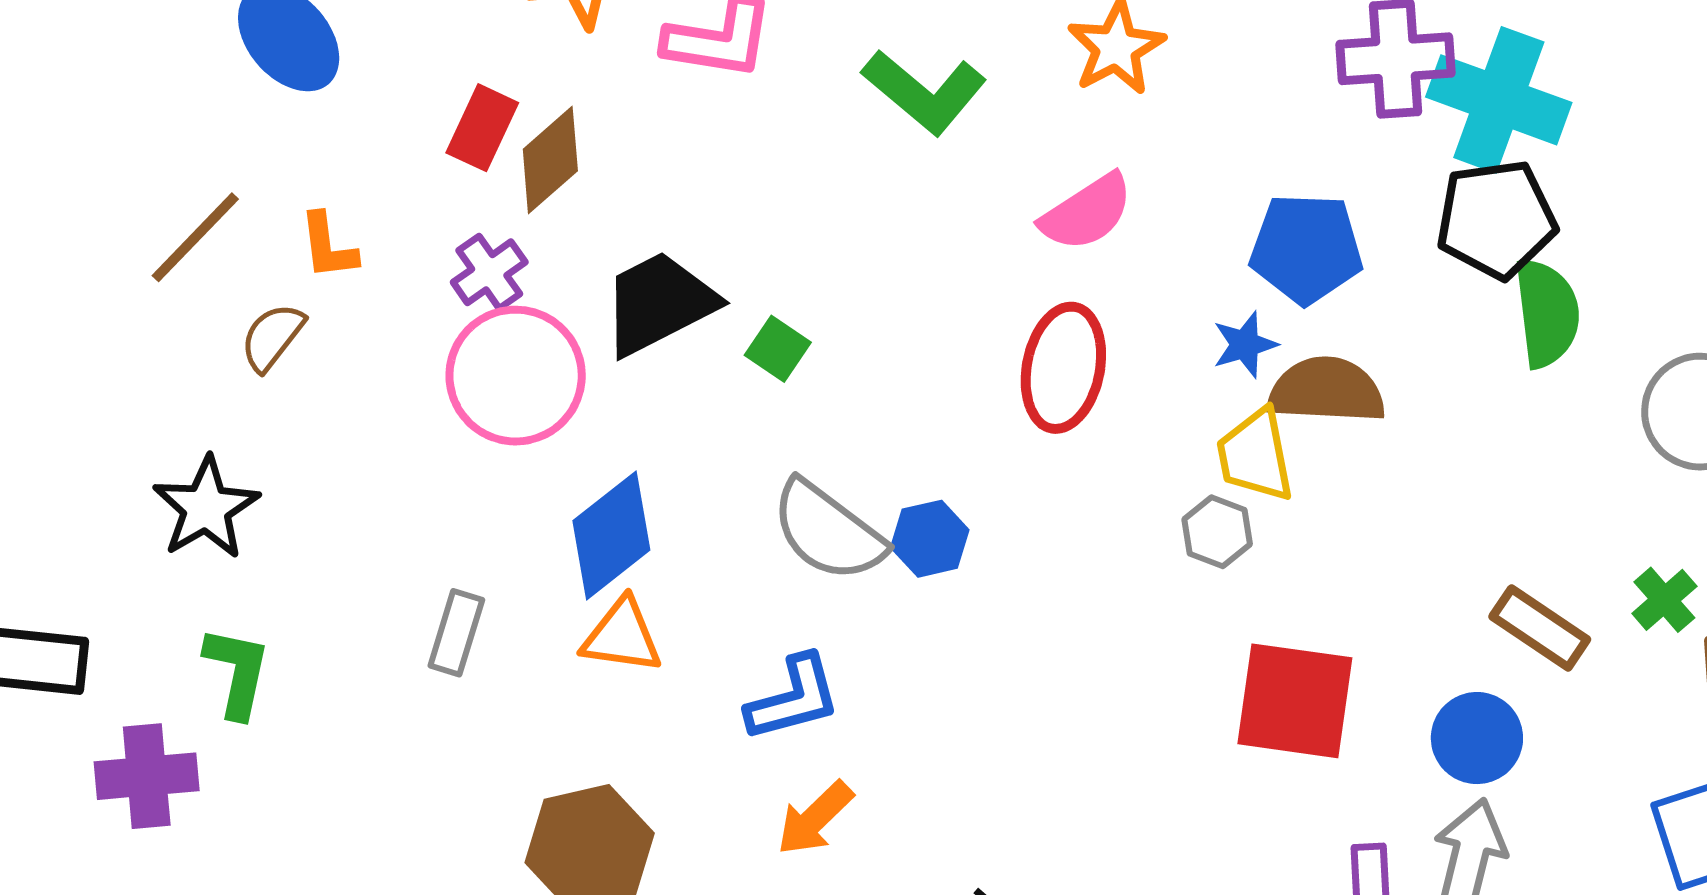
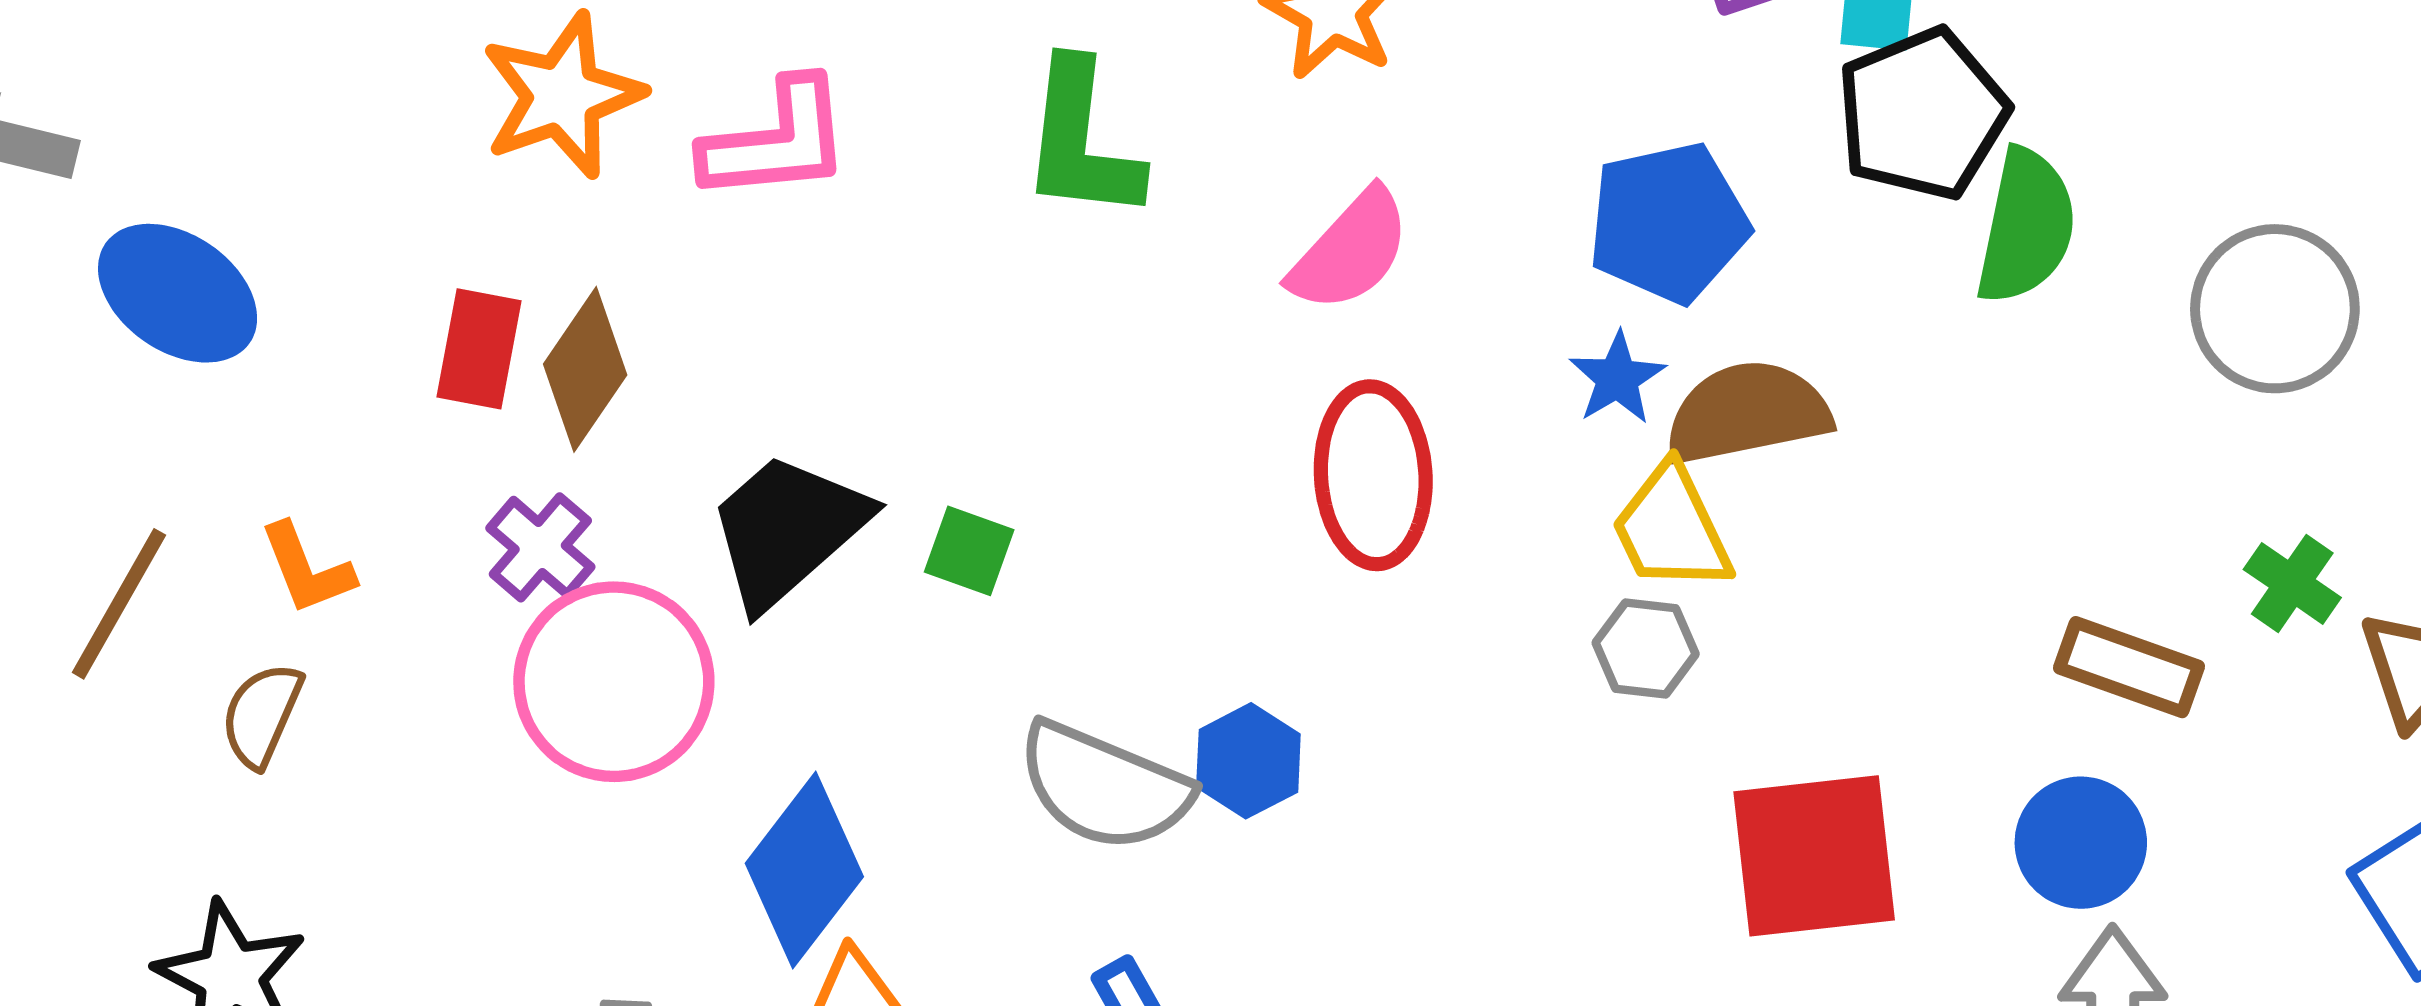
green L-shape: (924, 92) -> (1081, 141), turned 71
green semicircle: (1547, 313) -> (2026, 226), turned 33

